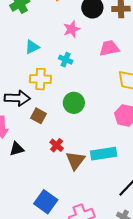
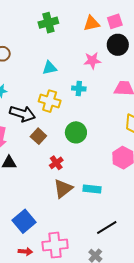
cyan cross: (66, 60) -> (79, 89), turned -32
red cross: (57, 145) -> (56, 163), moved
cyan rectangle: (104, 154) -> (92, 189), size x0.7

